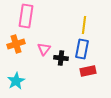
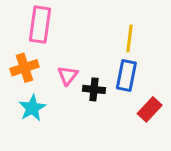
red rectangle: (88, 71) -> (150, 109), moved, turned -35
cyan star: (16, 81) -> (32, 108), moved

